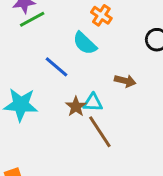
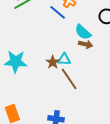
cyan semicircle: (85, 43) -> (83, 32), moved
blue line: (57, 67) -> (58, 12), moved

